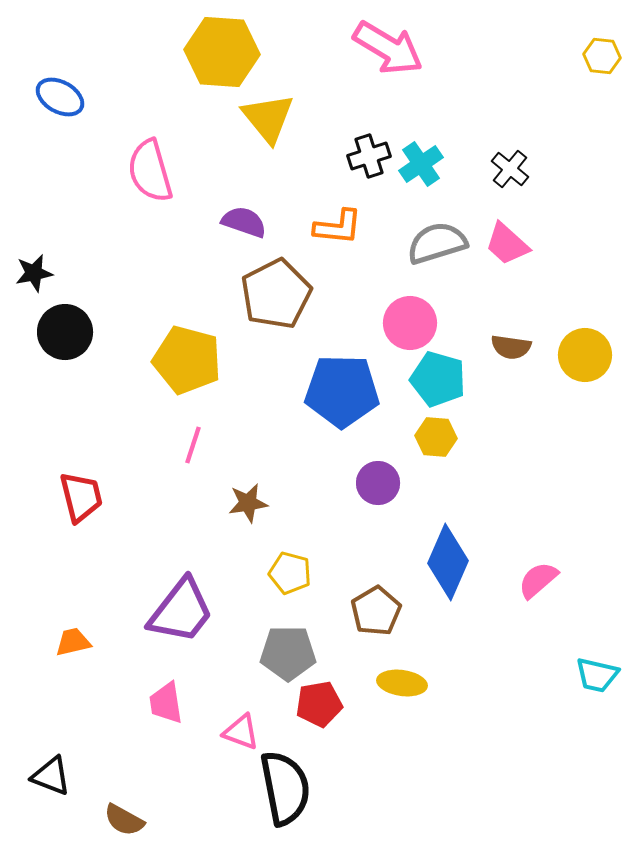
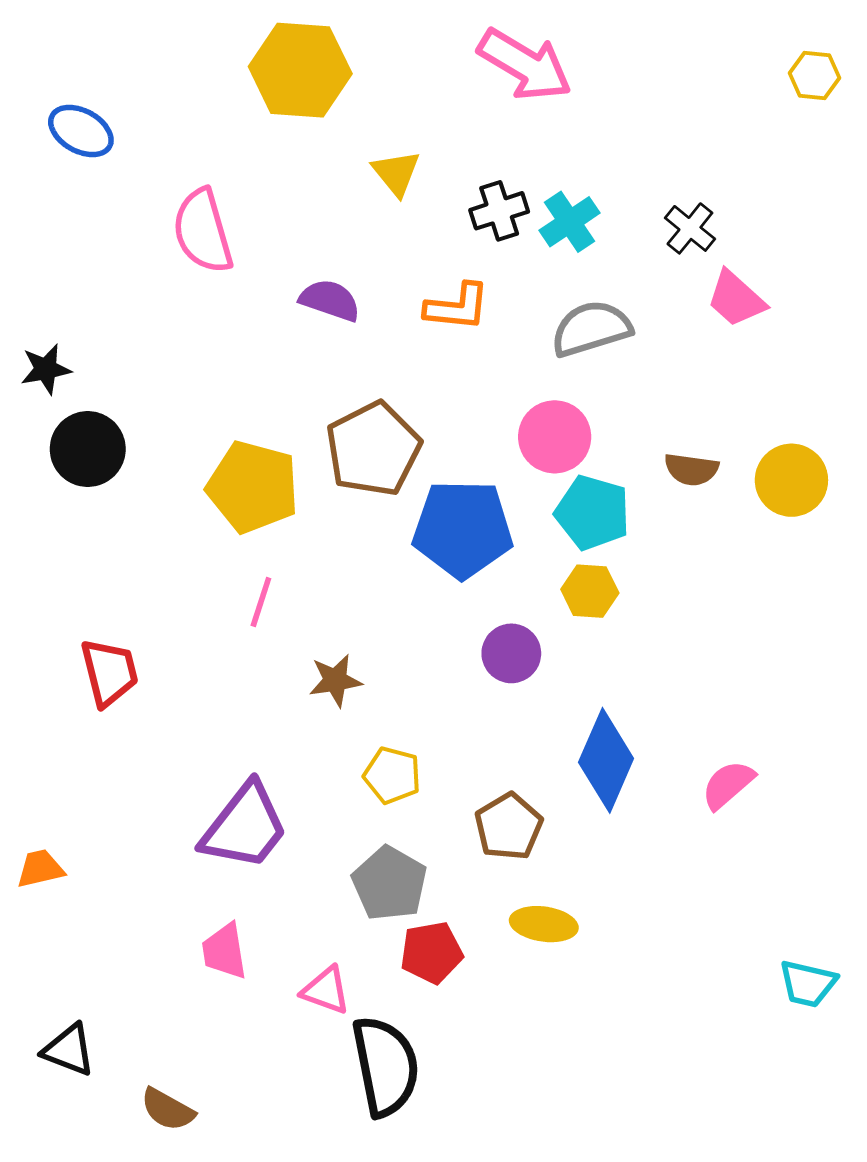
yellow triangle: (268, 118) -> (396, 173), moved, size x0.7
pink trapezoid: (507, 244) -> (736, 299), moved
brown pentagon: (276, 294) -> (373, 449), moved
orange trapezoid: (73, 642) -> (40, 869), moved
gray pentagon: (288, 653) -> (390, 883), turned 30
cyan trapezoid: (597, 675) -> (808, 984), moved

